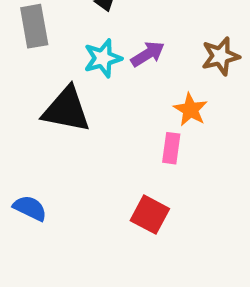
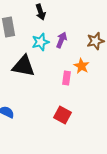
purple arrow: (148, 54) -> (62, 40), turned -35
pink rectangle: (171, 148) -> (66, 78), moved

